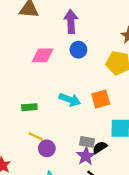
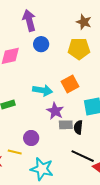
yellow line: (36, 136) -> (15, 152), moved
black semicircle: (100, 147) -> (78, 127), turned -40
purple star: (86, 156) -> (55, 111), moved

